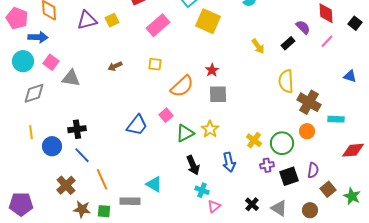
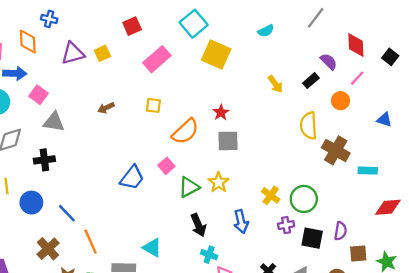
pink square: (51, 62) -> (38, 95), moved
black cross: (77, 129) -> (44, 160), moved
orange circle: (307, 131) -> (341, 101), moved
black square: (289, 176) -> (312, 238), turned 30
brown square: (328, 189) -> (358, 253), turned 35

